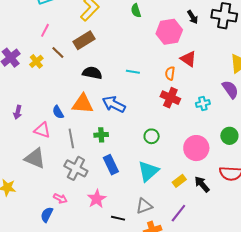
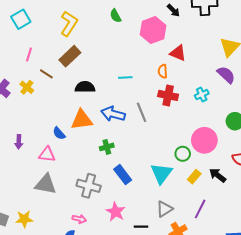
green circle: (152, 136) -> (183, 154), moved
gray line: (71, 138) -> (142, 112), moved

